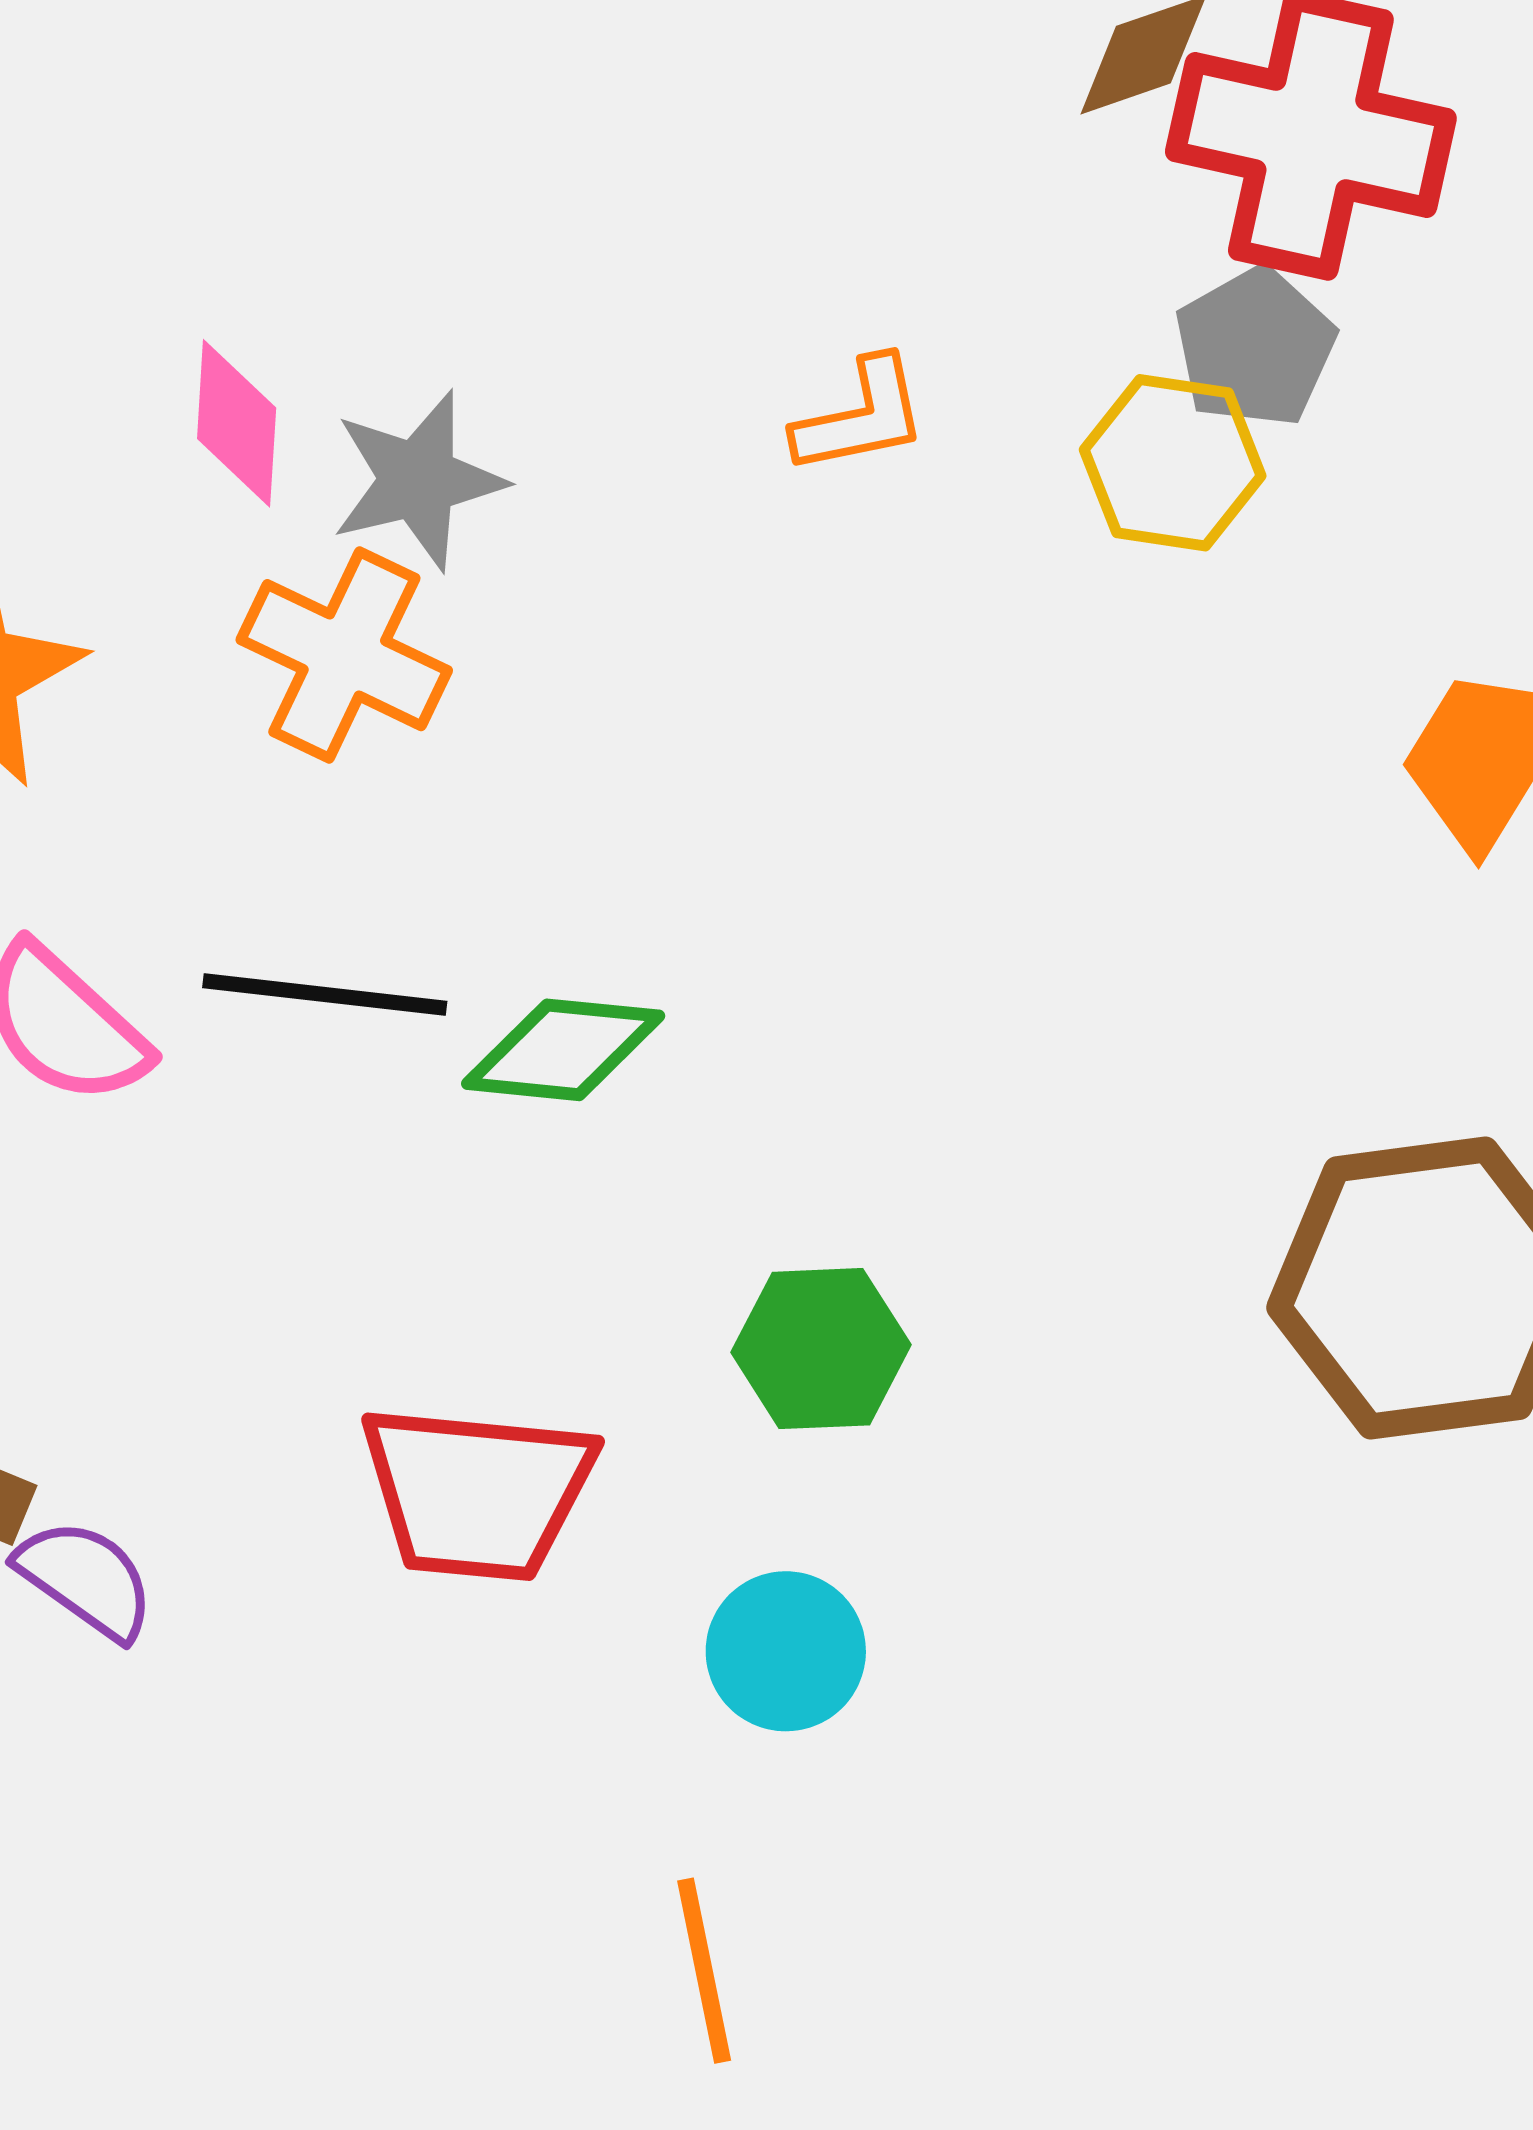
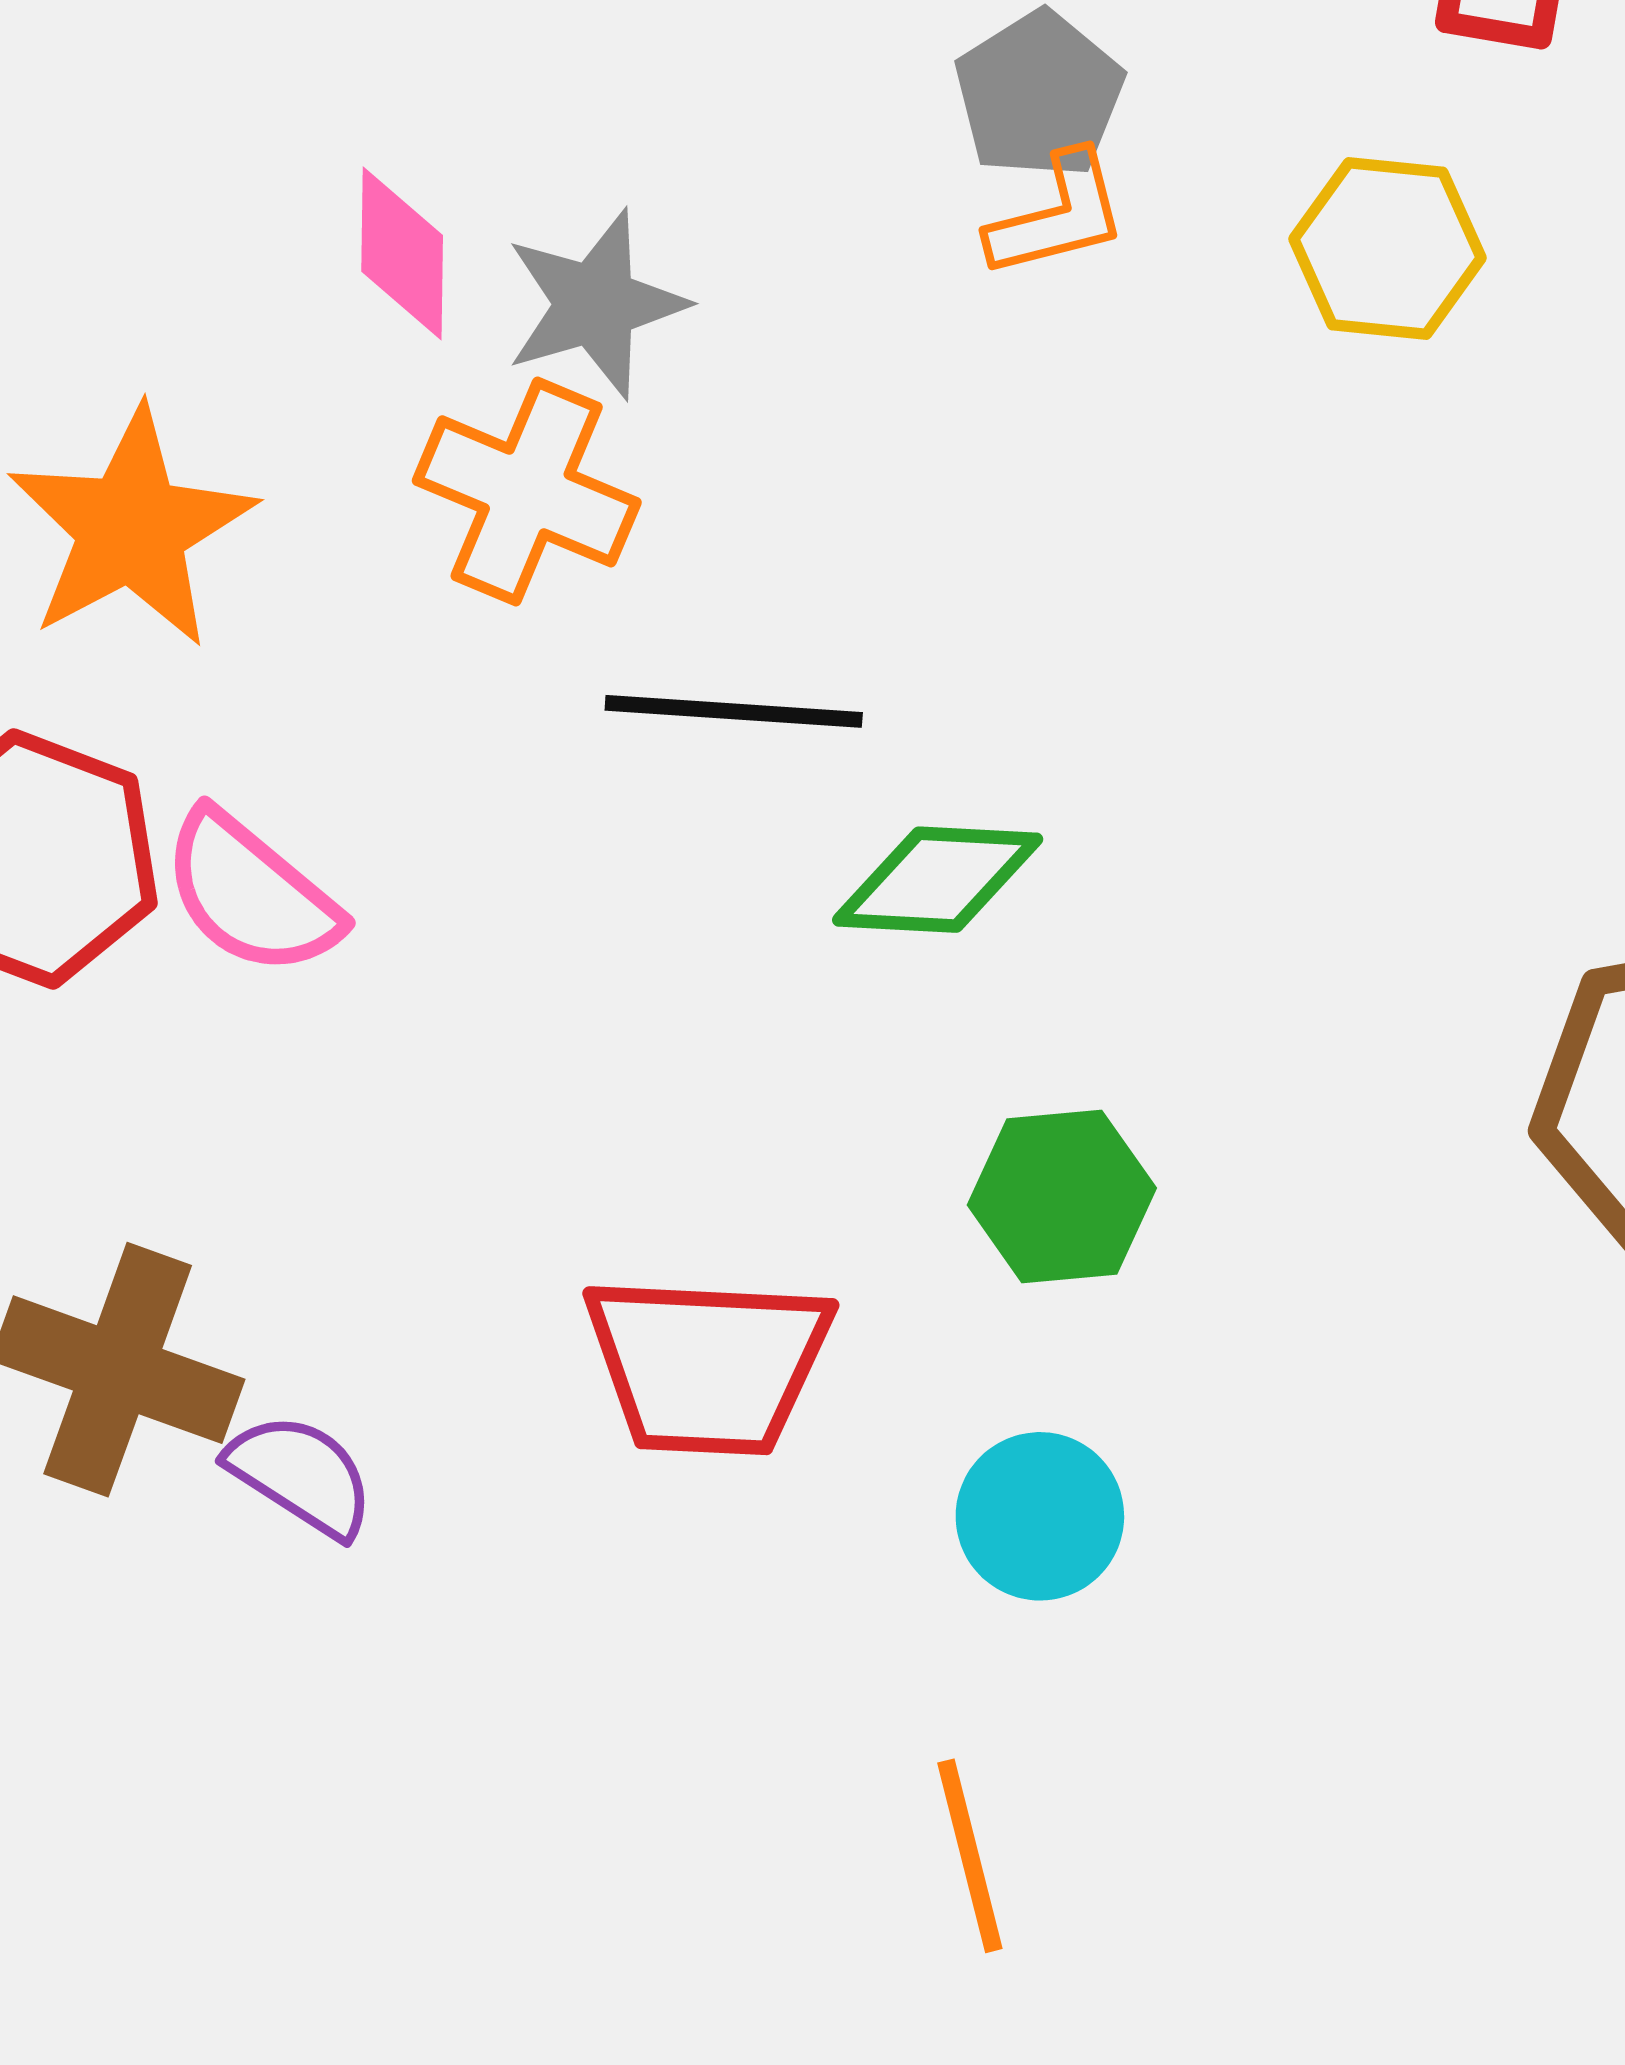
gray pentagon: (1255, 347) -> (1039, 95), moved
black line: (325, 994) -> (734, 711), moved
green diamond: (563, 1050) -> (938, 880), moved

